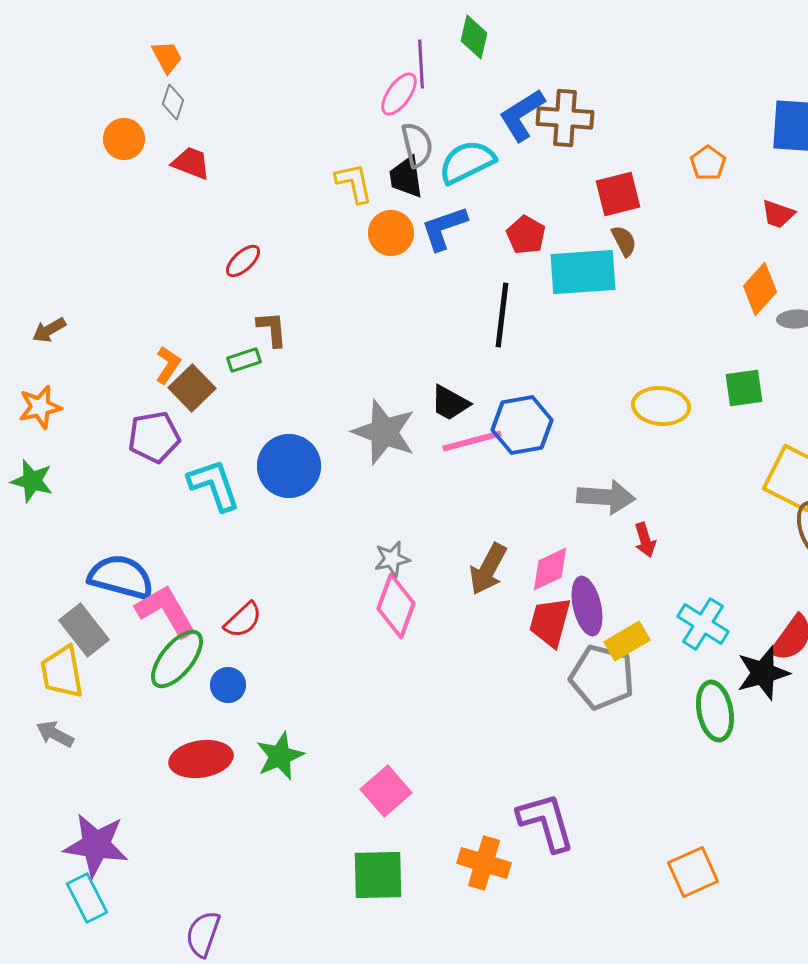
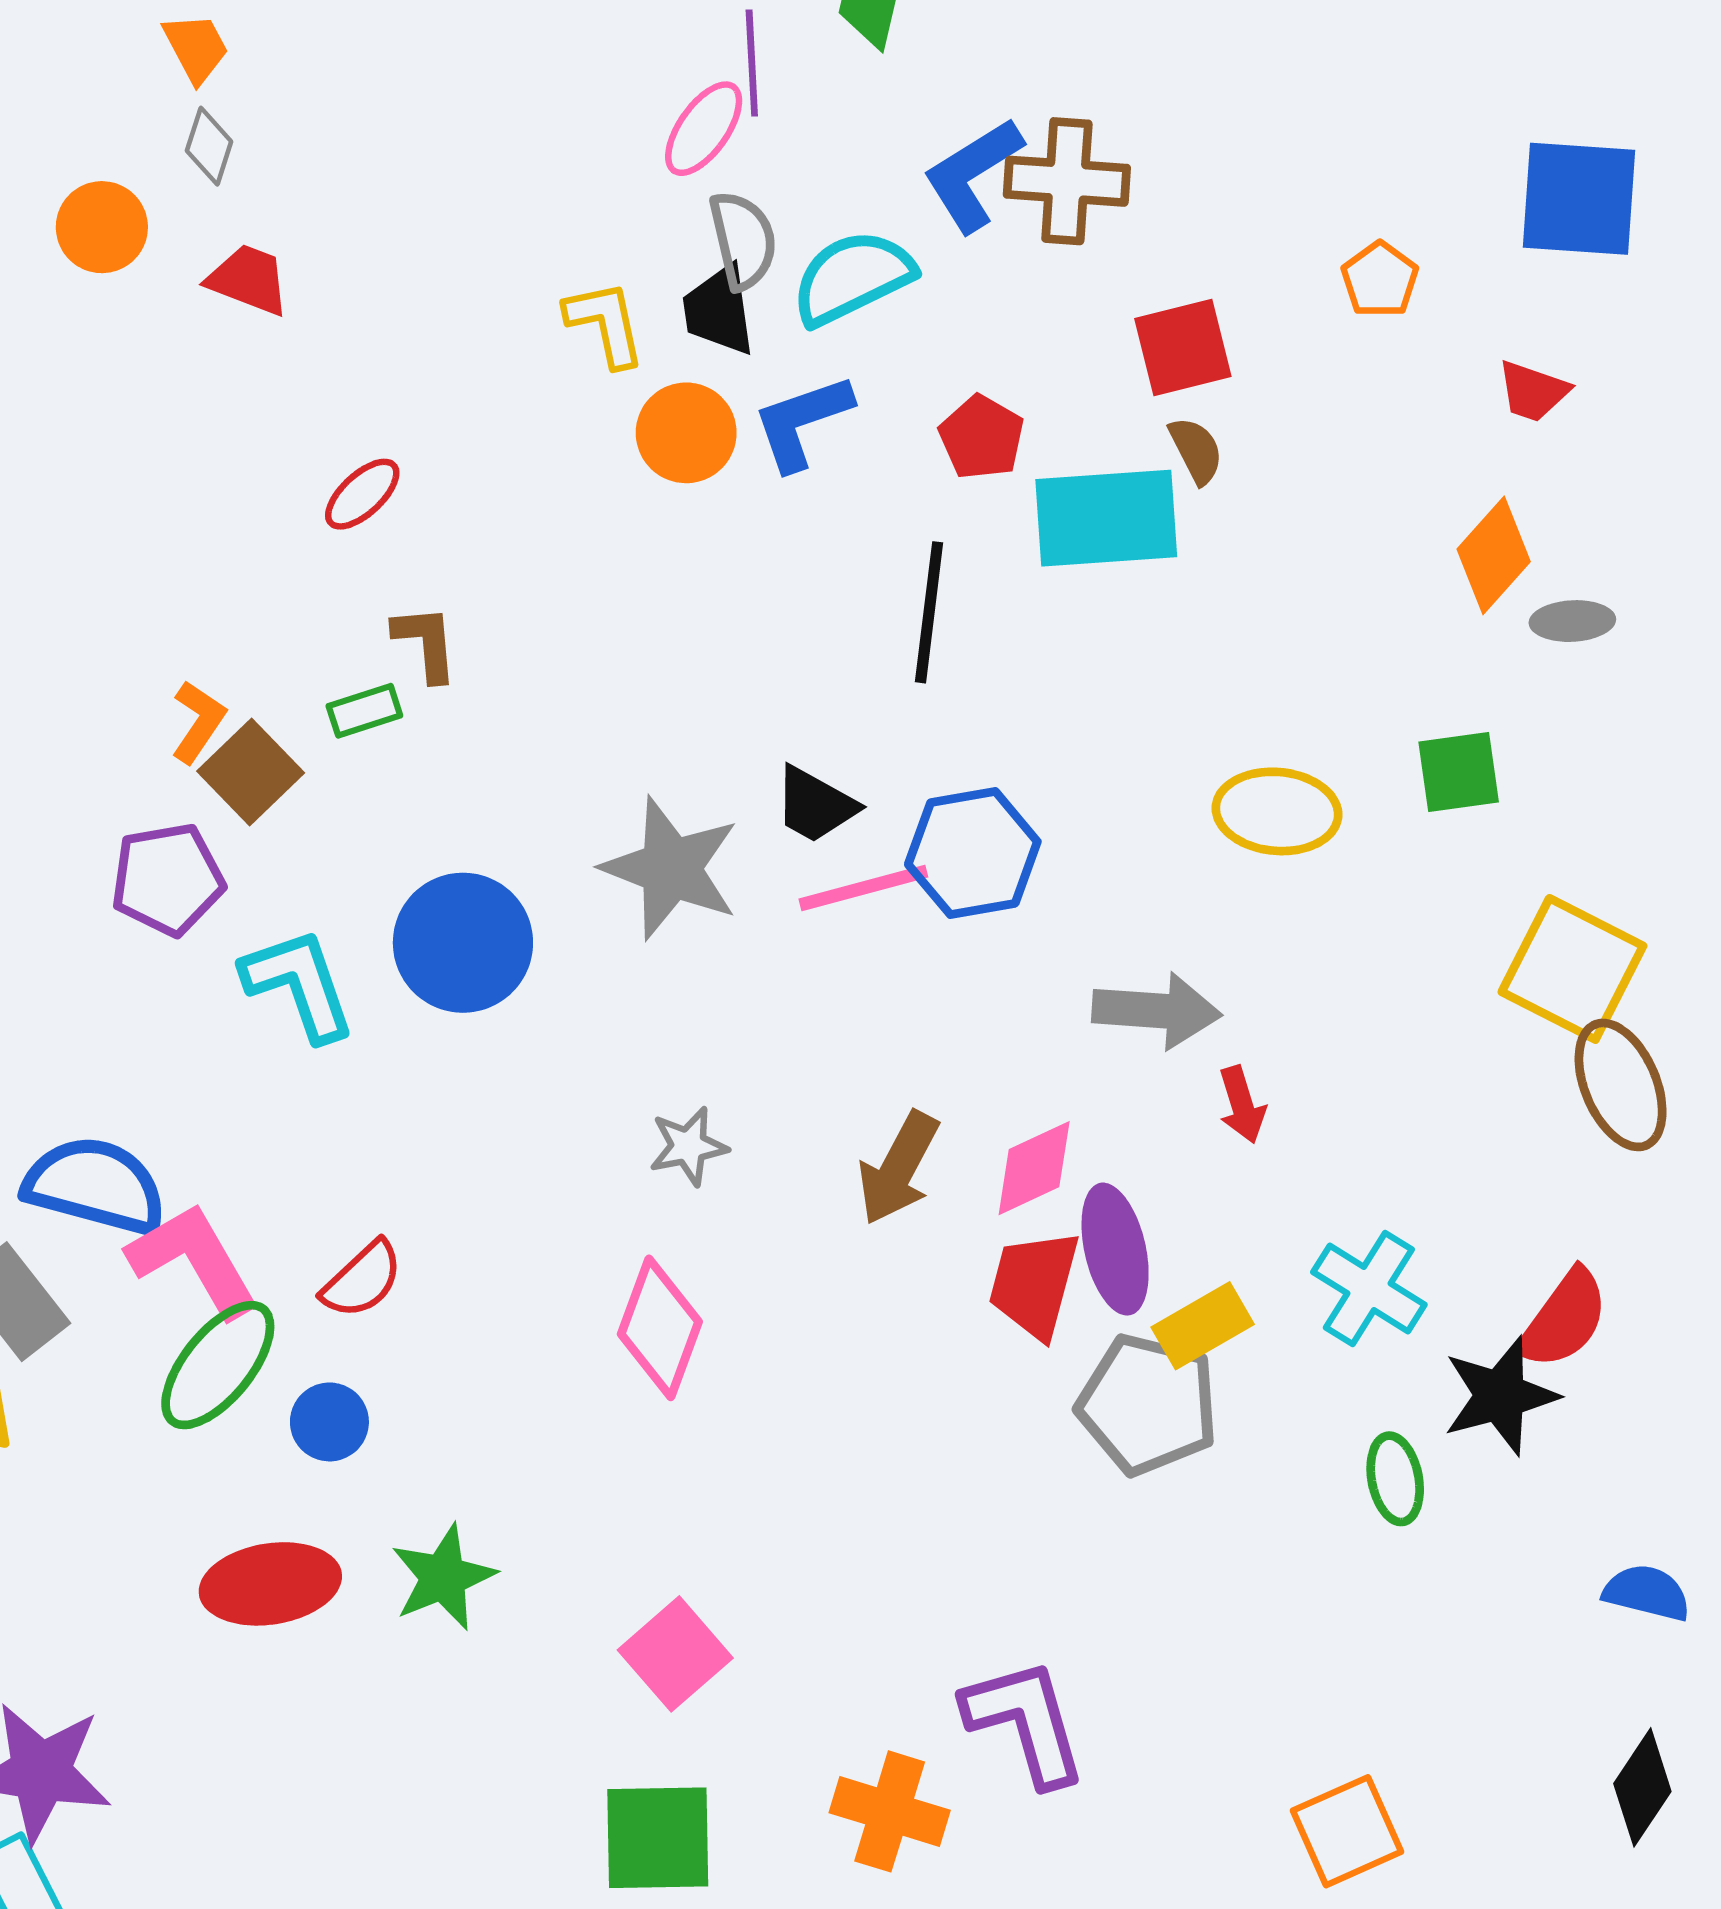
pink diamond: (396, 606) -> (660, 1328), moved
green ellipse: (715, 711) -> (1395, 1479), size x0.7

